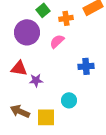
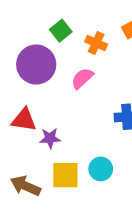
orange cross: (66, 18) -> (96, 43), turned 32
yellow square: (46, 117) -> (65, 175), moved

